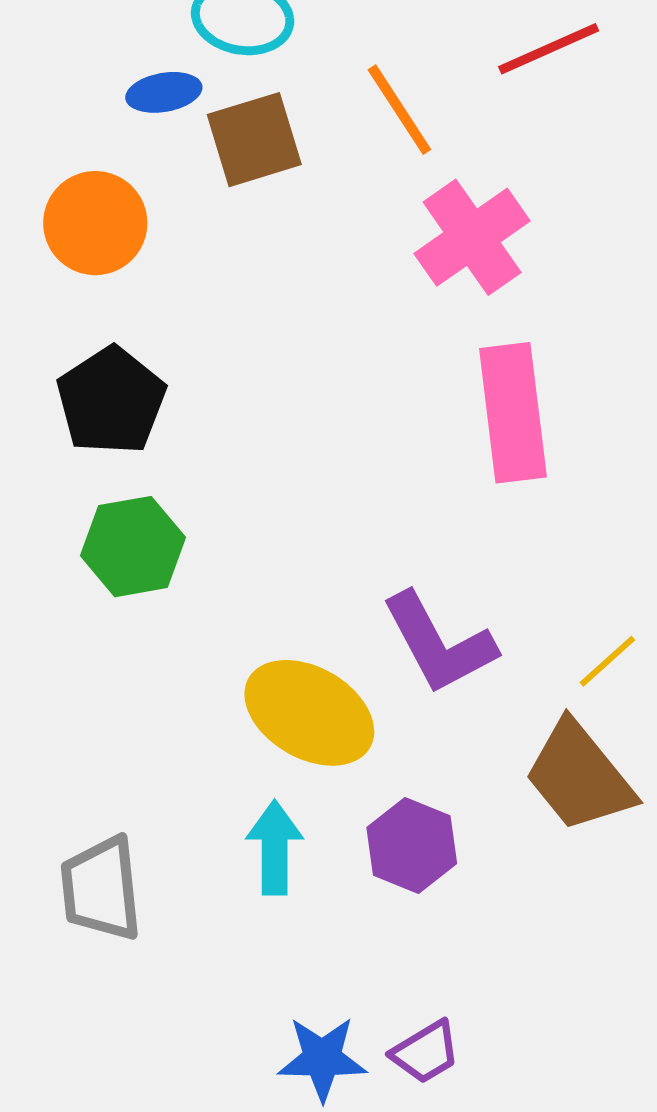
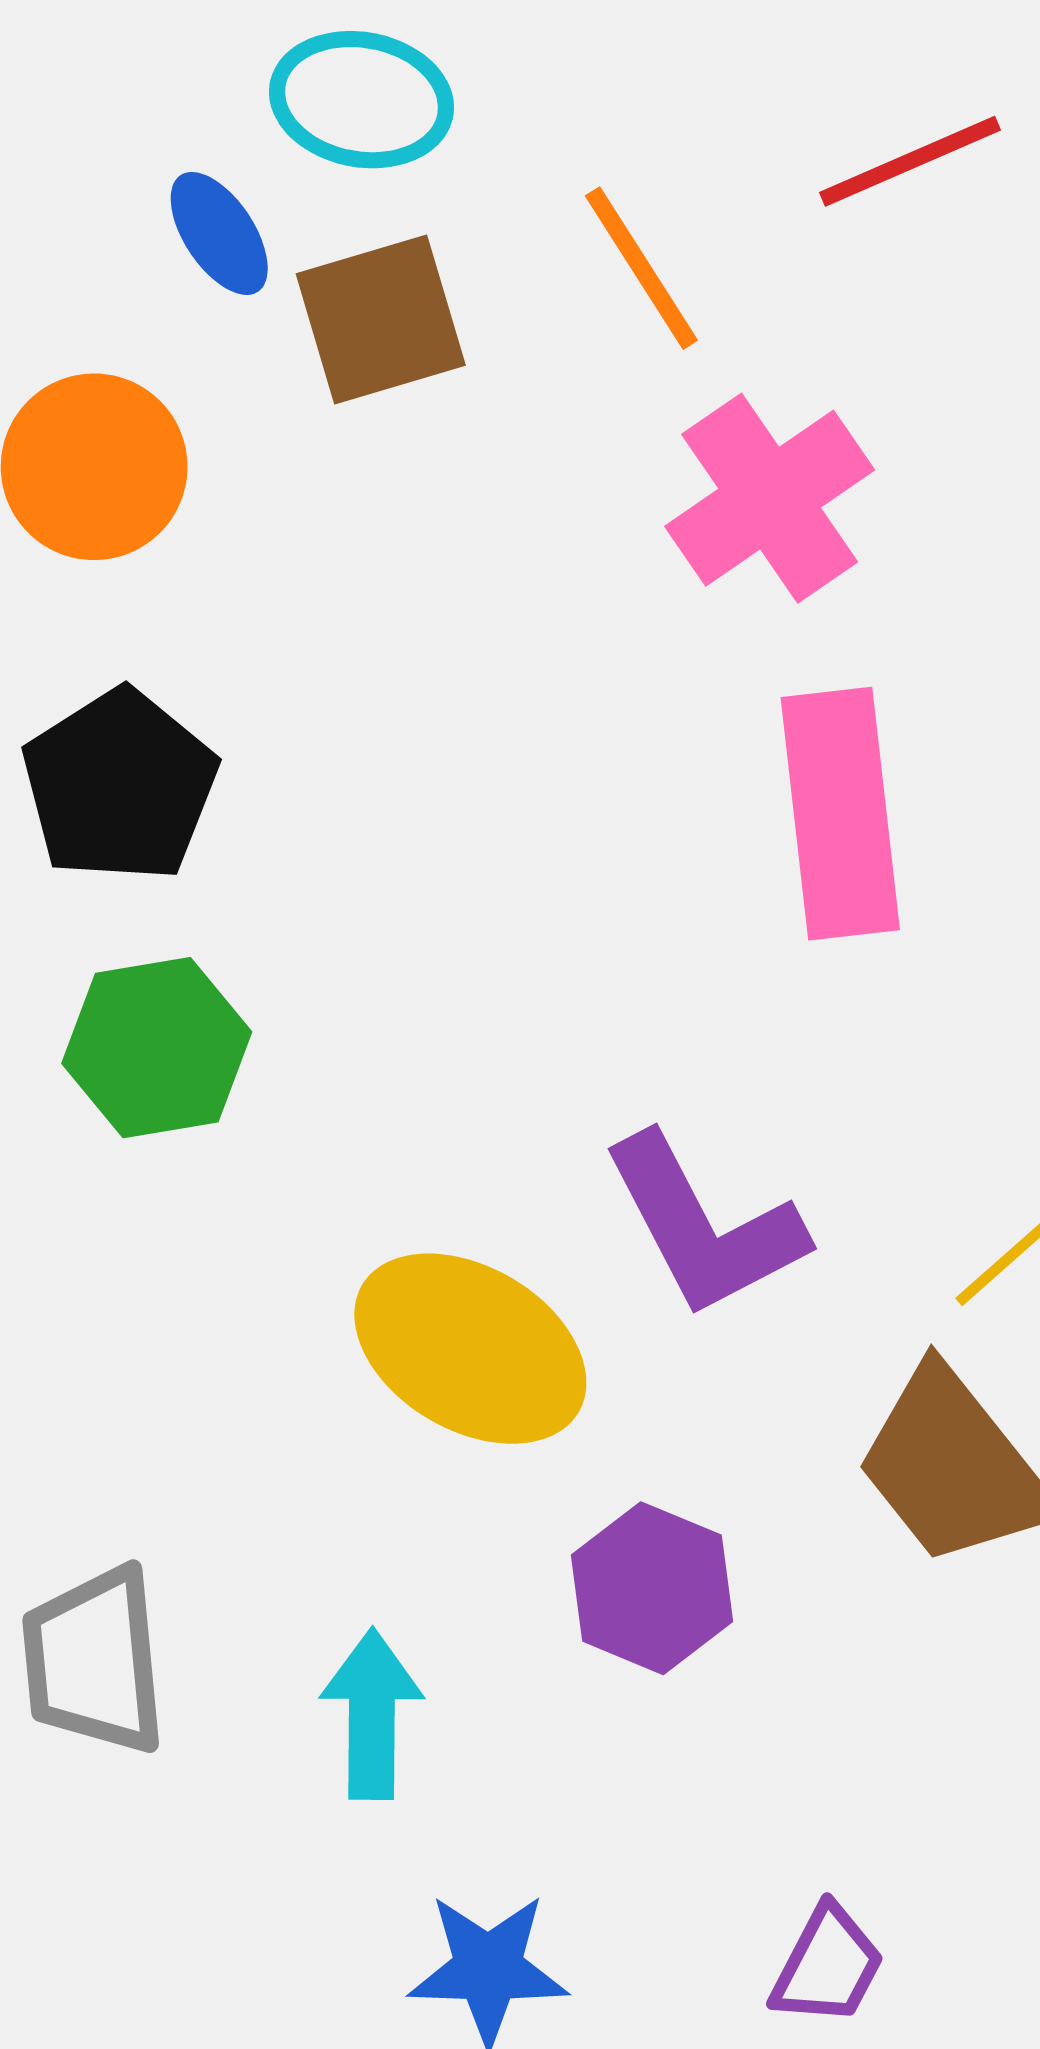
blue ellipse: (164, 92) -> (219, 233), turned 66
cyan arrow: (275, 848) -> (372, 1714), moved
purple trapezoid: (426, 1052) -> (828, 1966), moved, turned -32

